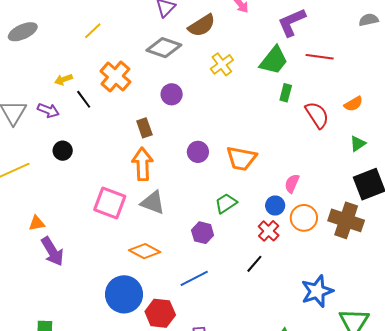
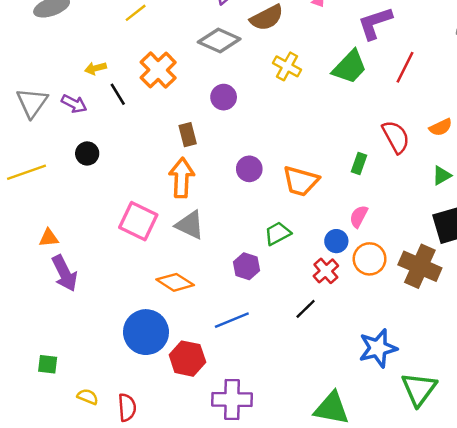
red line: (320, 57) -> (405, 67), turned -76
yellow cross: (222, 64) -> (287, 66), turned -30
green rectangle: (286, 93) -> (359, 163), moved

